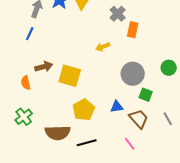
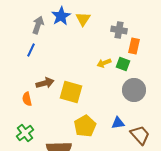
gray cross: (118, 14) -> (119, 30), turned -35
green square: (146, 95) -> (123, 64), moved

